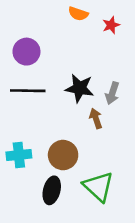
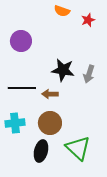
black line: (28, 91) -> (22, 88), moved
brown arrow: (96, 118) -> (50, 94), moved, turned -70

